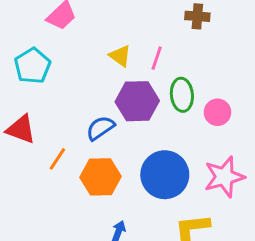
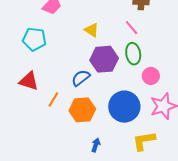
pink line: (157, 58) -> (132, 28), moved, turned -56
cyan pentagon: (32, 66) -> (34, 39), turned -30
pink circle: (217, 112) -> (151, 76), moved

